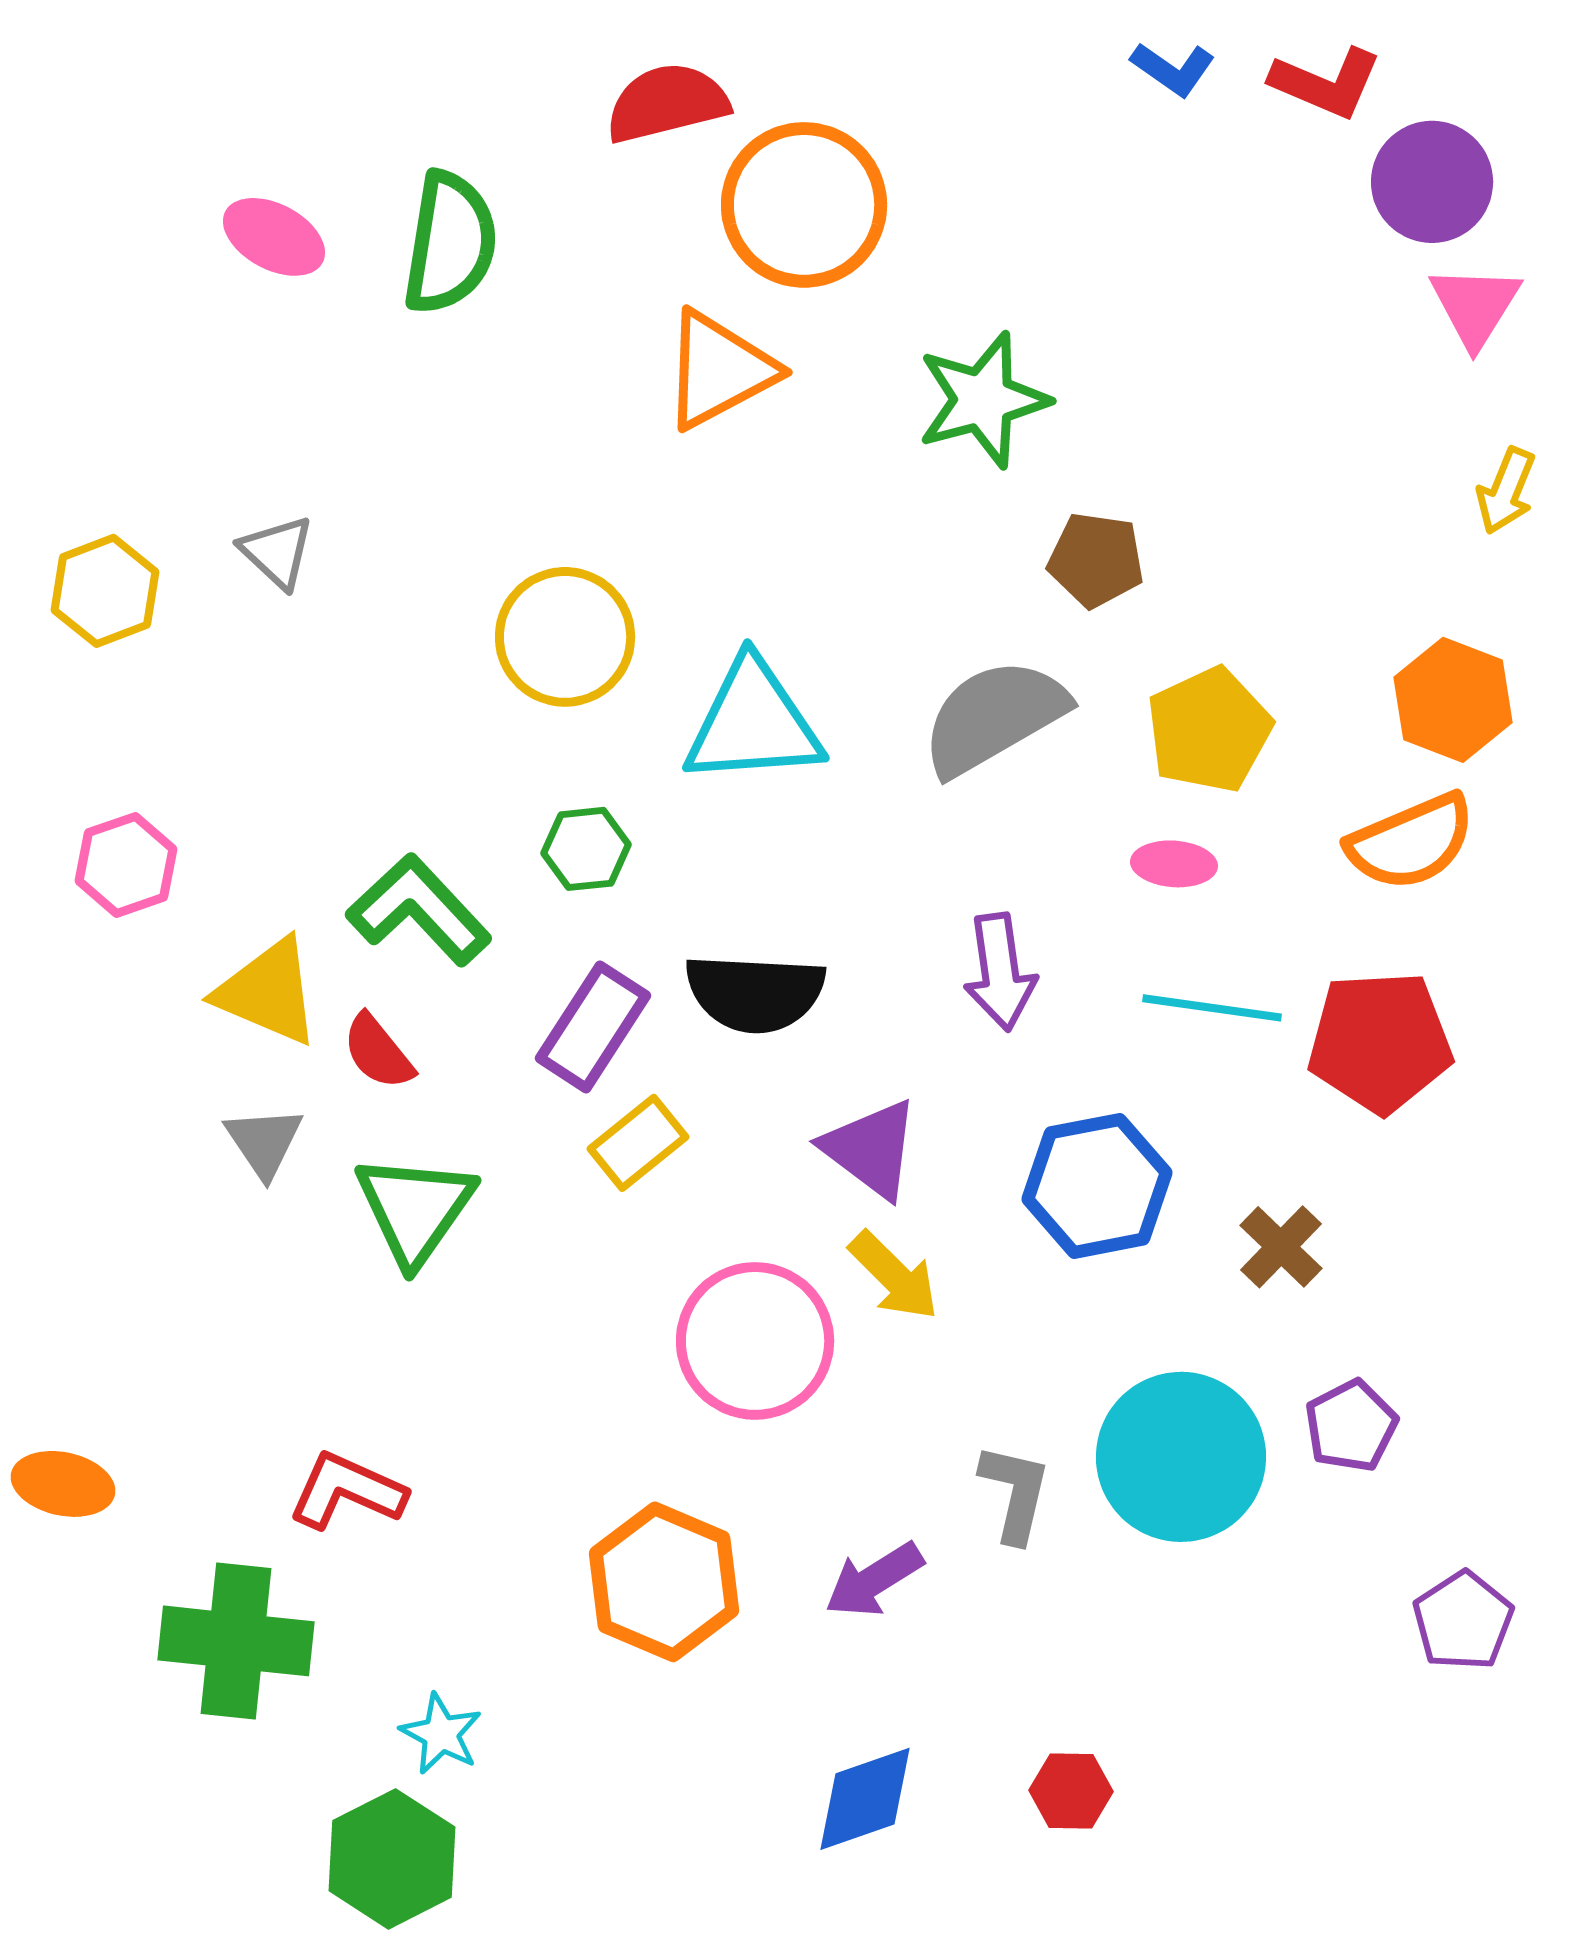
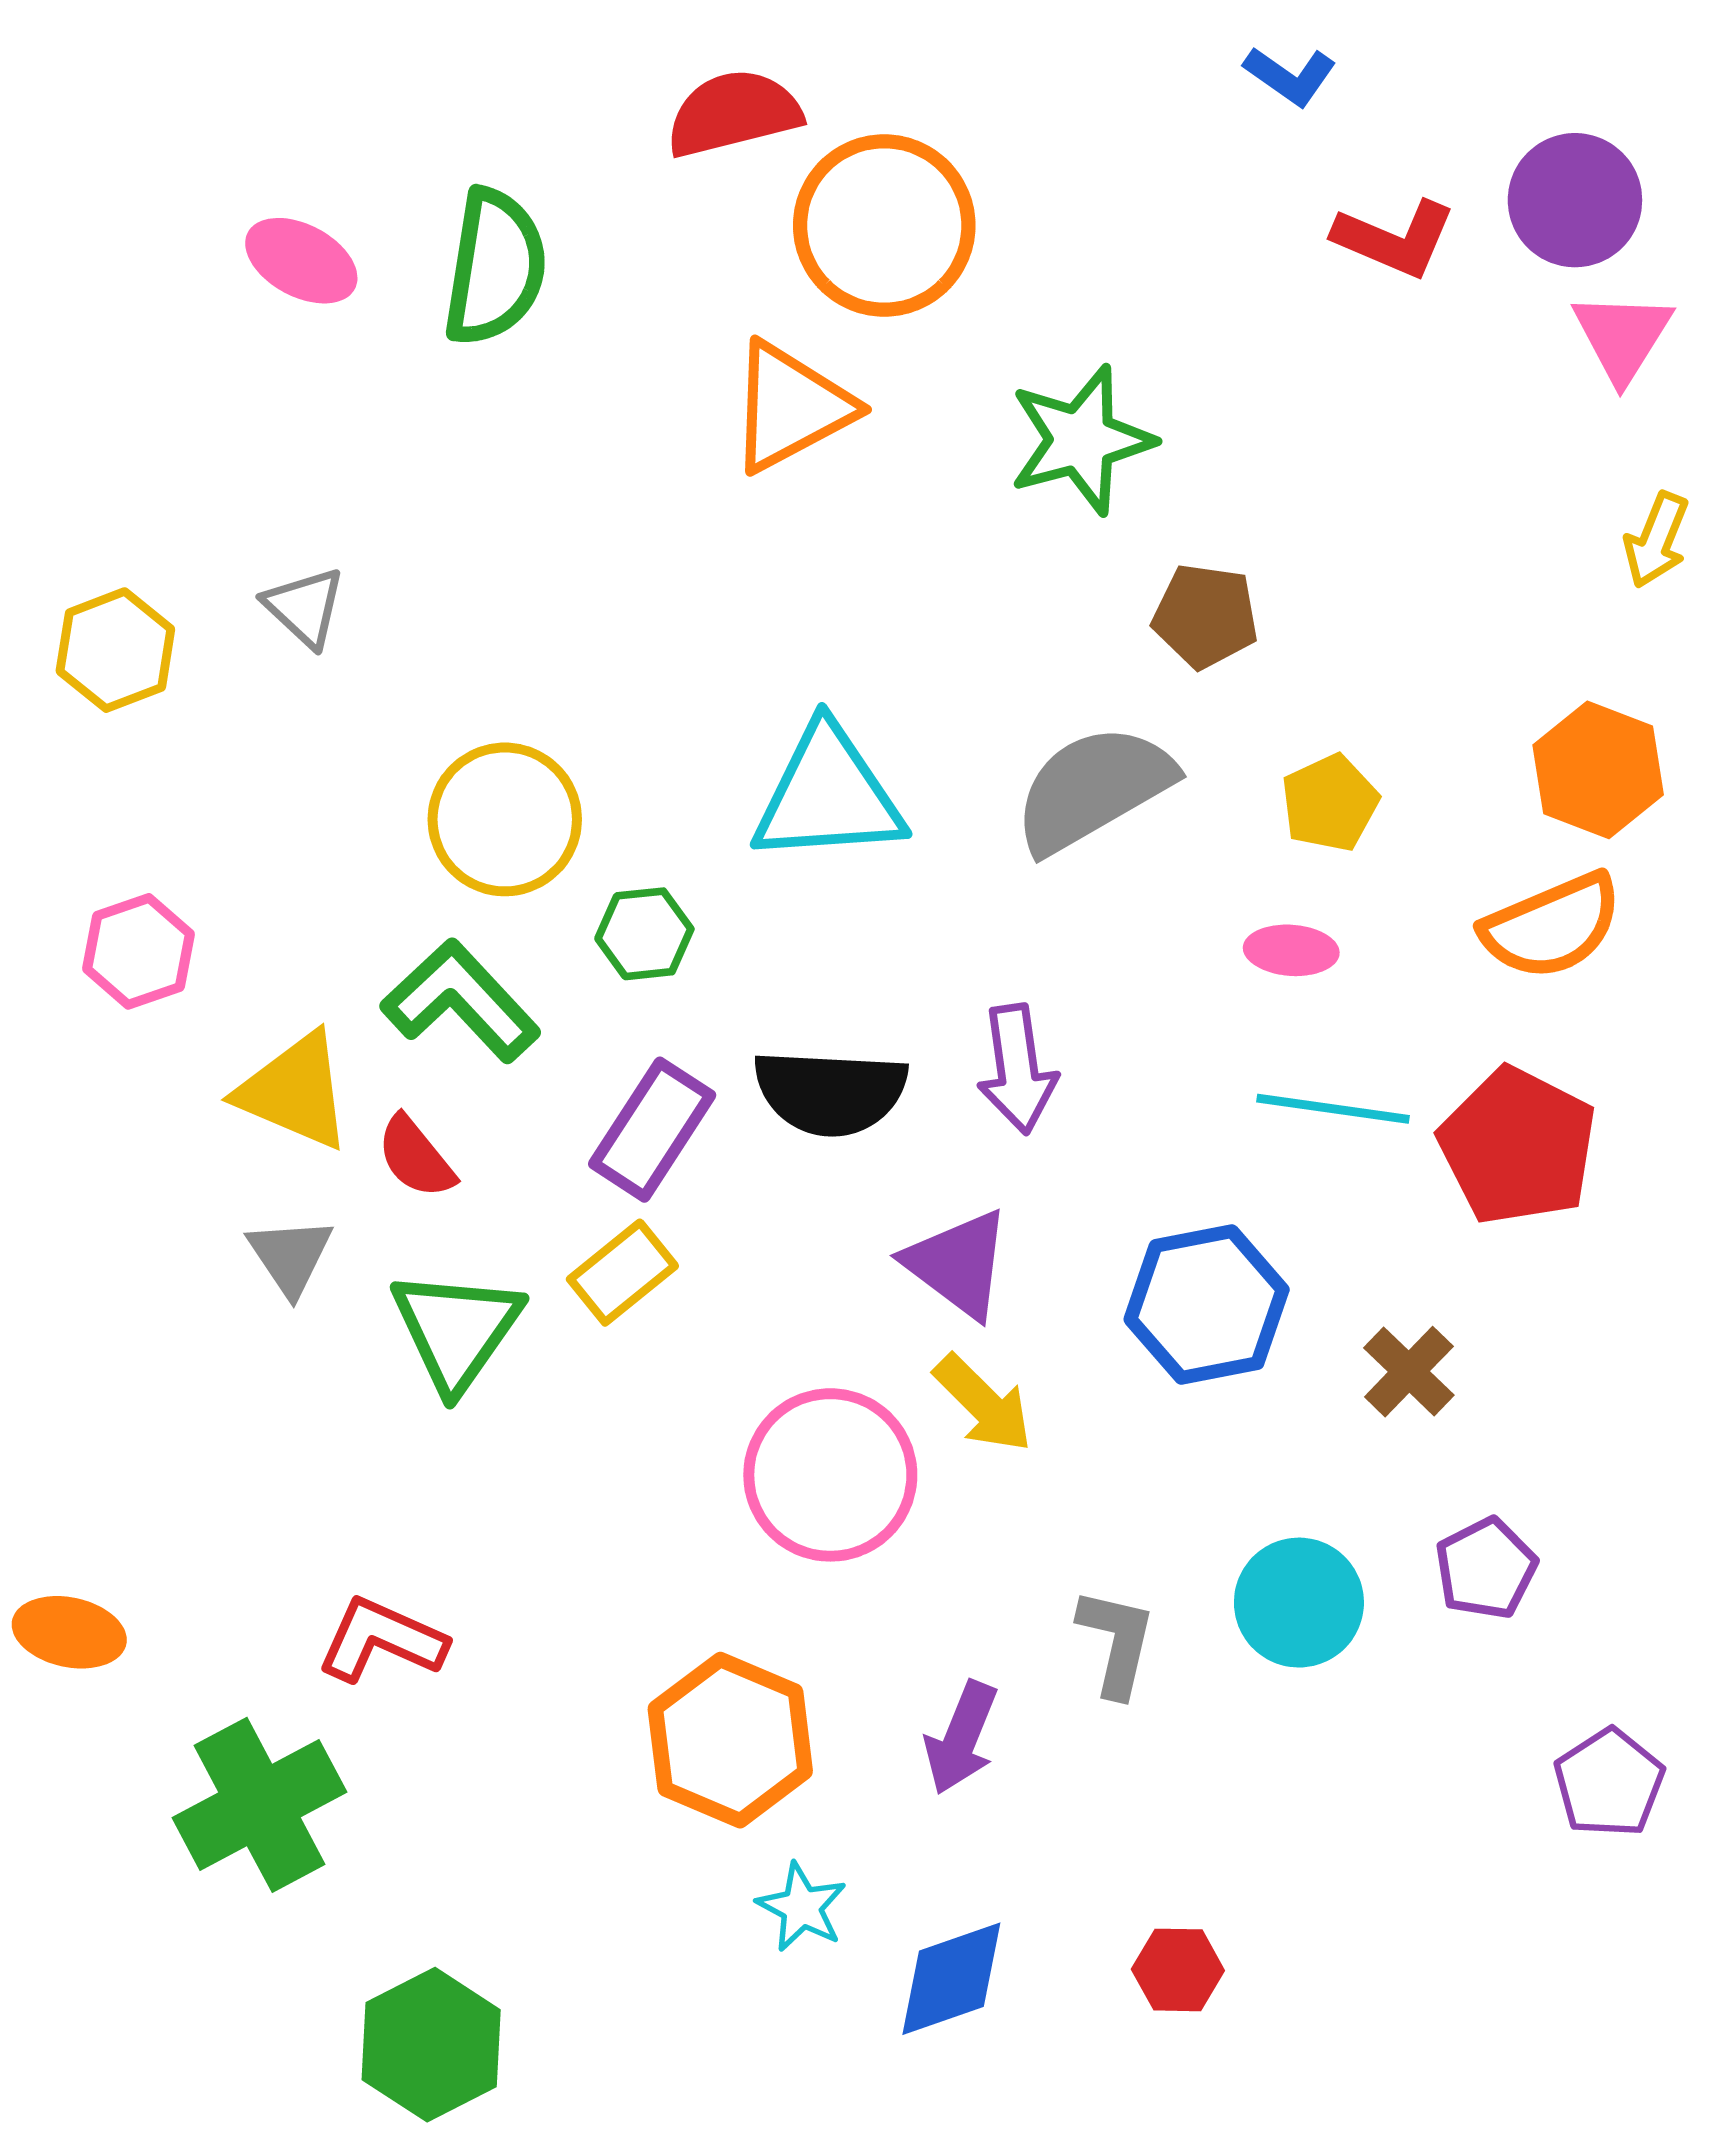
red L-shape: (1326, 83) -> (1395, 239), moved
yellow circle: (565, 637) -> (505, 819), moved
yellow pentagon: (1209, 730) -> (1330, 803), size x0.7
purple arrow: (1000, 972) -> (1017, 1069), moved
red pentagon: (1380, 1042) -> (1518, 1146), turned 30
yellow rectangle: (638, 1143) -> (622, 1273), moved
cyan circle: (1181, 1457) -> (1299, 1603), size x0.7
purple arrow: (874, 1580) -> (961, 1738), turned -36
green cross: (236, 1641) -> (260, 1805), turned -34
cyan star: (441, 1734) -> (802, 1907), moved

